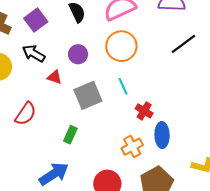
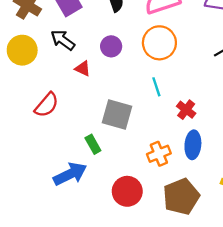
gray square: (88, 95) -> (117, 114), moved, turned 32
red cross: (144, 111) -> (186, 110), moved
green rectangle: (70, 135) -> (93, 144), moved, turned -60

